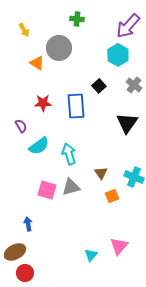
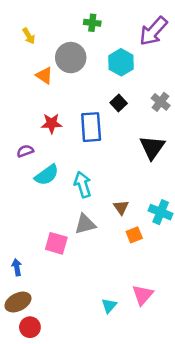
cyan hexagon: (118, 55) -> (121, 62), moved
purple semicircle: (21, 126) -> (25, 151), turned -80
pink square: (47, 190) -> (56, 243), moved
blue arrow: (28, 224) -> (17, 267), moved

